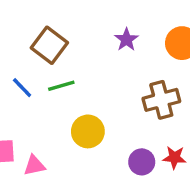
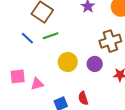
purple circle: (142, 162) -> (95, 64), moved

